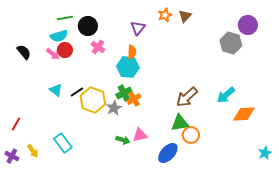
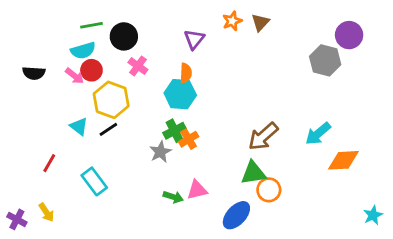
black semicircle: (24, 52) -> (34, 73), turned 133
yellow hexagon: (93, 100) -> (111, 100), moved
red line: (16, 124) -> (49, 163), moved
cyan rectangle: (63, 143) -> (94, 181), moved

